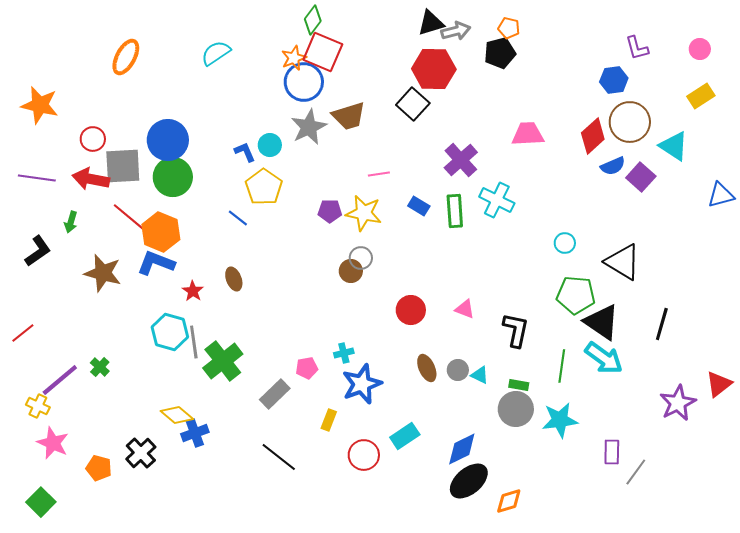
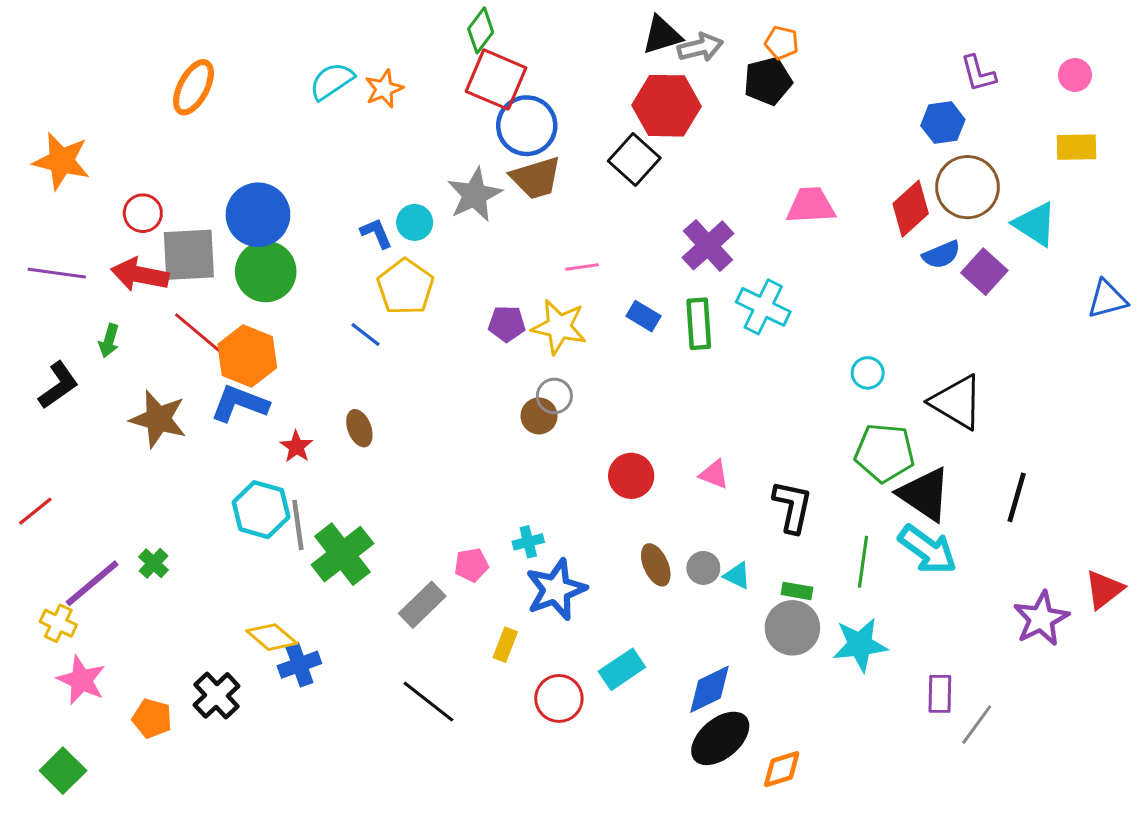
orange star: (294, 58) -> (384, 89), moved
blue circle: (304, 82) -> (527, 126), moved
yellow rectangle: (701, 96) -> (1077, 147), turned 32

